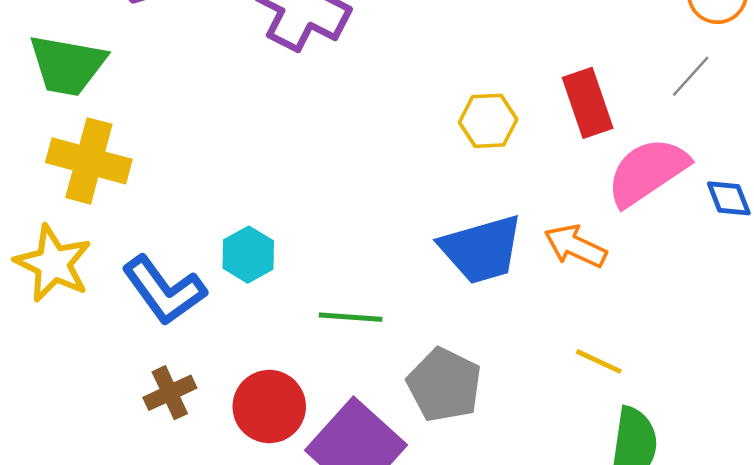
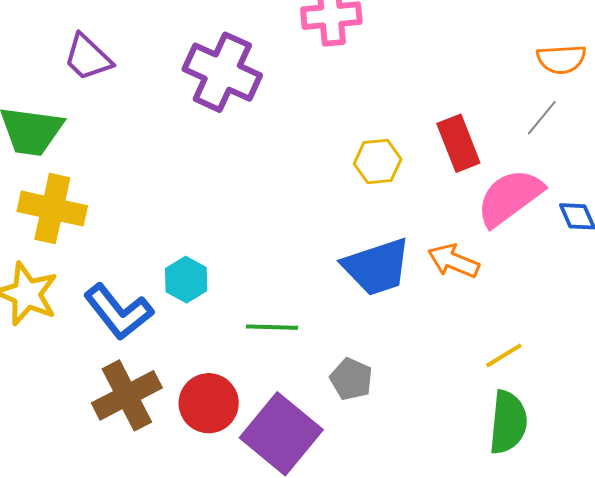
yellow line: (599, 361) -> (504, 355), moved, turned -54
gray pentagon: (444, 385) -> (351, 379), size x0.7
brown cross: (170, 393) -> (127, 395), size x1.6

